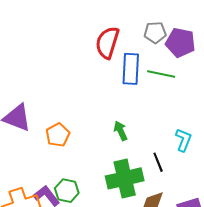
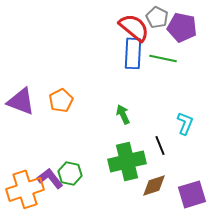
gray pentagon: (155, 32) -> (157, 17), turned 30
red semicircle: (107, 43) -> (134, 27), moved, turned 112
orange pentagon: (58, 135) -> (61, 100), moved

